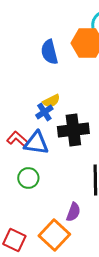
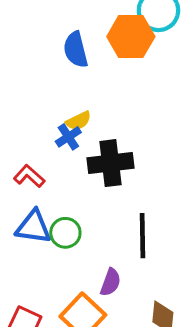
blue triangle: (36, 143) -> (33, 227), moved
green circle: (28, 178) -> (65, 233), moved

